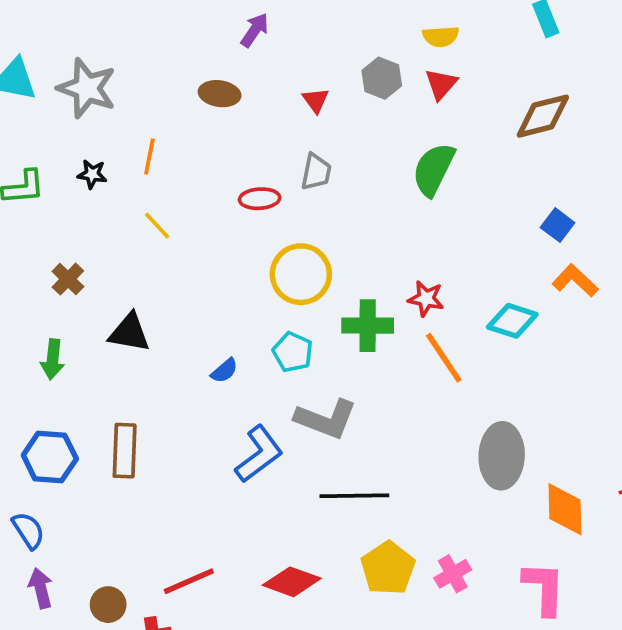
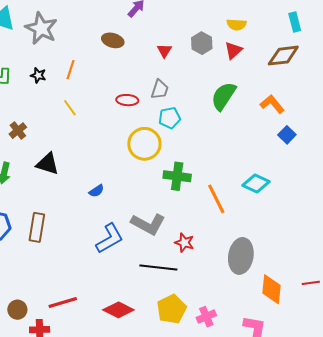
brown diamond: (543, 116) -> (283, 56), moved
orange L-shape: (575, 281) -> (272, 104), moved
red star: (426, 299) -> (184, 243), moved
cyan pentagon: (293, 352) -> (170, 118), moved, turned 30

